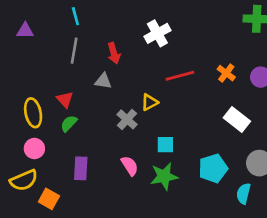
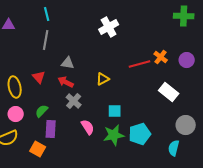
red arrow: (114, 53) -> (66, 82), moved, turned 133
red line: (180, 76) -> (140, 64), moved
gray cross: (127, 119) -> (74, 101), moved
green semicircle: (69, 123) -> (42, 111), moved
cyan pentagon: (213, 168) -> (140, 134), moved
orange square: (49, 199) -> (38, 149), moved

